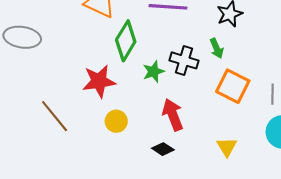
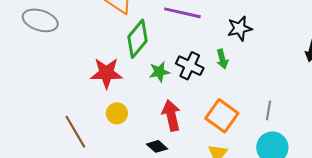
orange square: (233, 86) -> (222, 116), moved
brown line: (55, 116) -> (75, 132), moved

